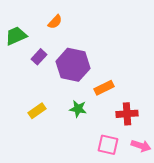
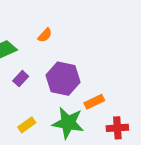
purple rectangle: (39, 57) -> (21, 79), moved
green star: (78, 109) -> (68, 123), size x1.8

